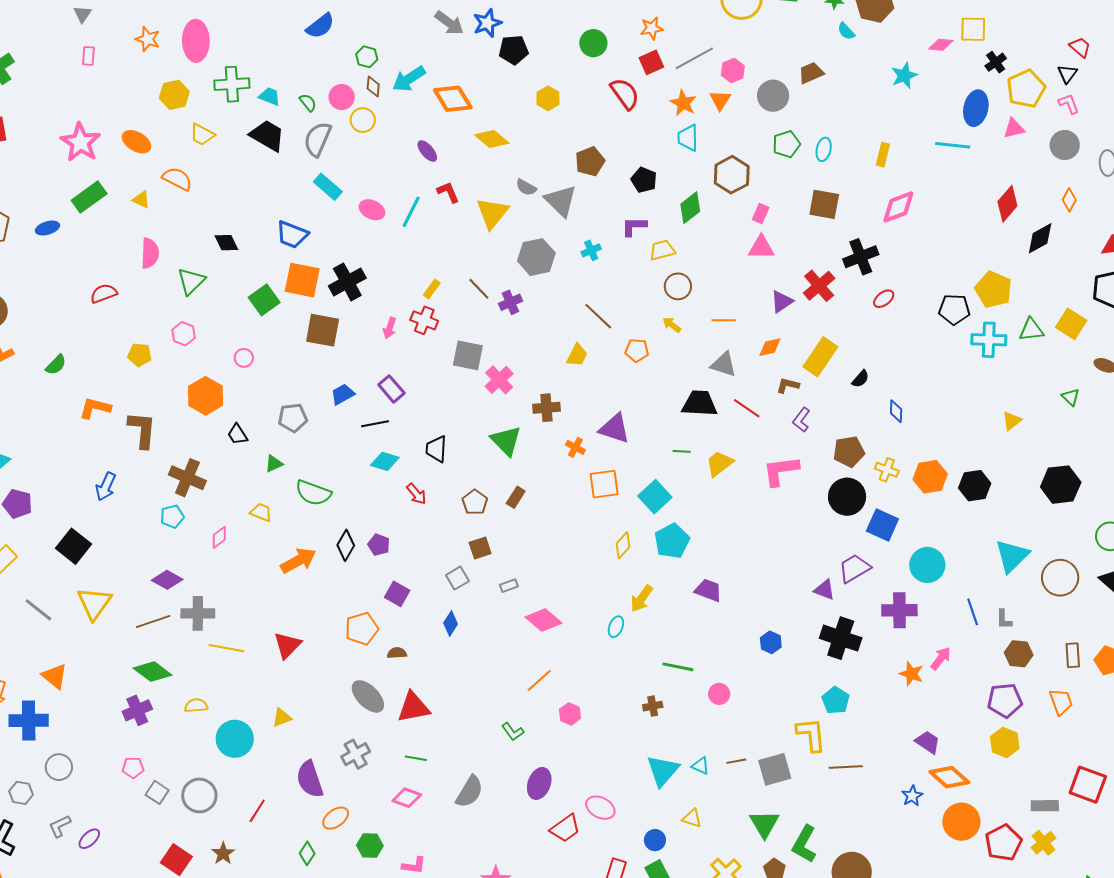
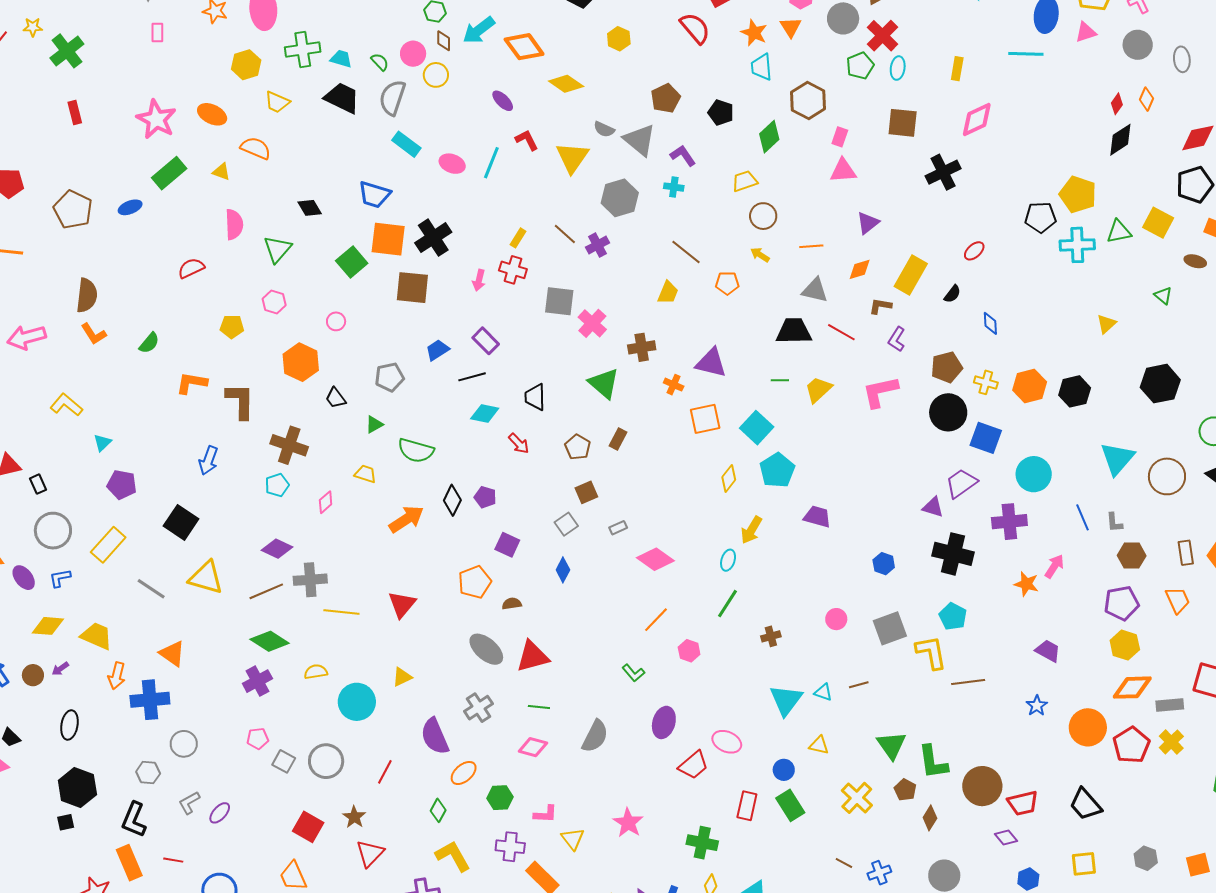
red diamond: (1007, 204) -> (1117, 104), moved, size x0.6
purple L-shape: (634, 226) -> (683, 156), moved, turned 60
cyan cross: (591, 250) -> (674, 187), turned 36
red cross: (819, 286) -> (883, 36), moved
red ellipse: (884, 299) -> (974, 251), moved
yellow triangle: (94, 603) -> (206, 578), turned -45
green line: (678, 667) -> (727, 604), moved, turned -64
gray square: (775, 769) -> (890, 628), moved
orange diamond: (949, 777) -> (1132, 688), moved, turned -39
green L-shape: (804, 844) -> (933, 762), turned -33

